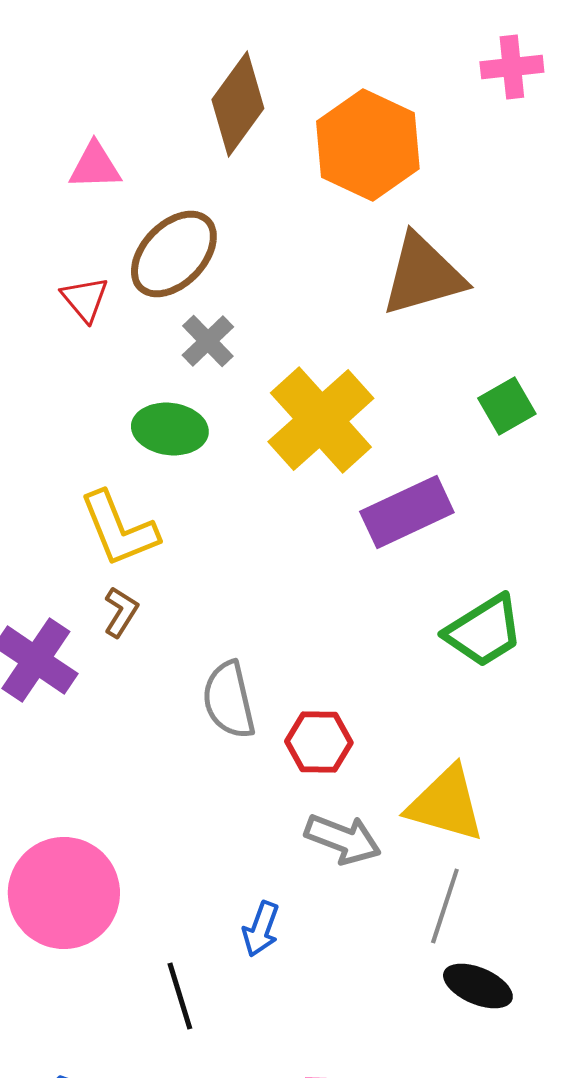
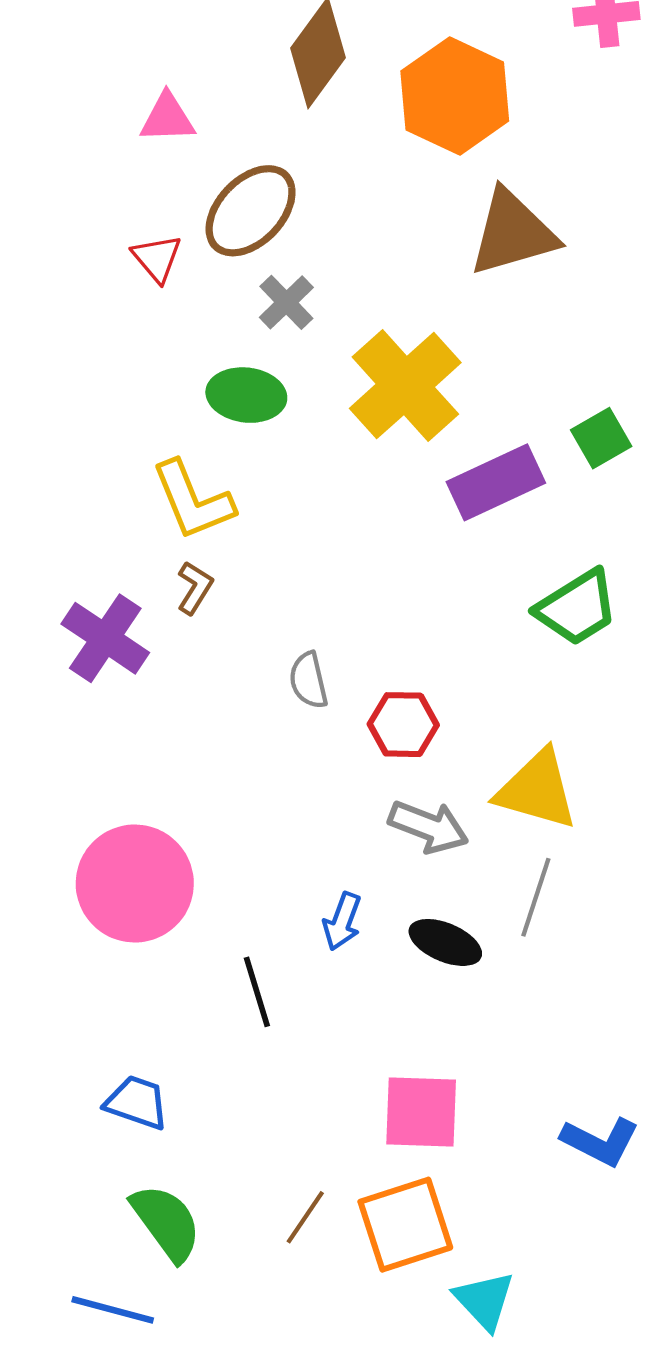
green square: (507, 406) -> (601, 438), moved
gray semicircle: (229, 700) -> (308, 680), size x0.7
black ellipse: (478, 986) -> (445, 942), moved

